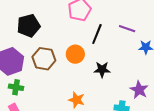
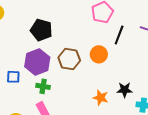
black pentagon: (29, 26) -> (41, 30), moved, turned 30
black star: (102, 70) -> (125, 90), moved

